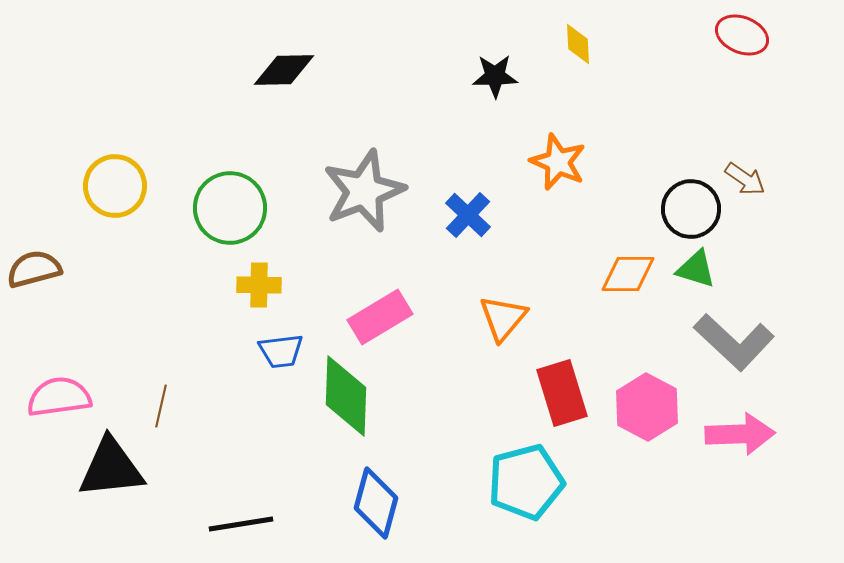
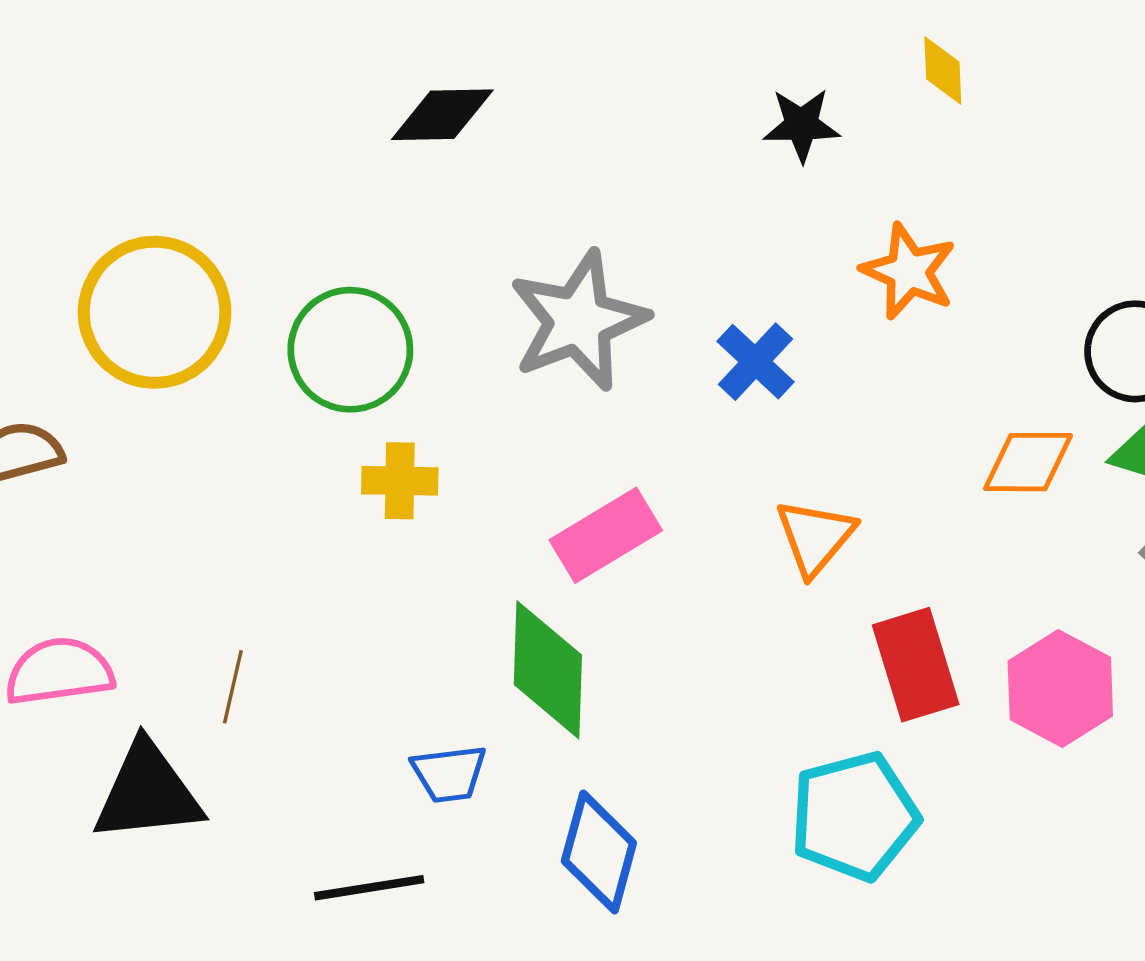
yellow circle: (115, 186) -> (155, 312), size x1.4
blue trapezoid: (281, 351) -> (449, 774), moved

